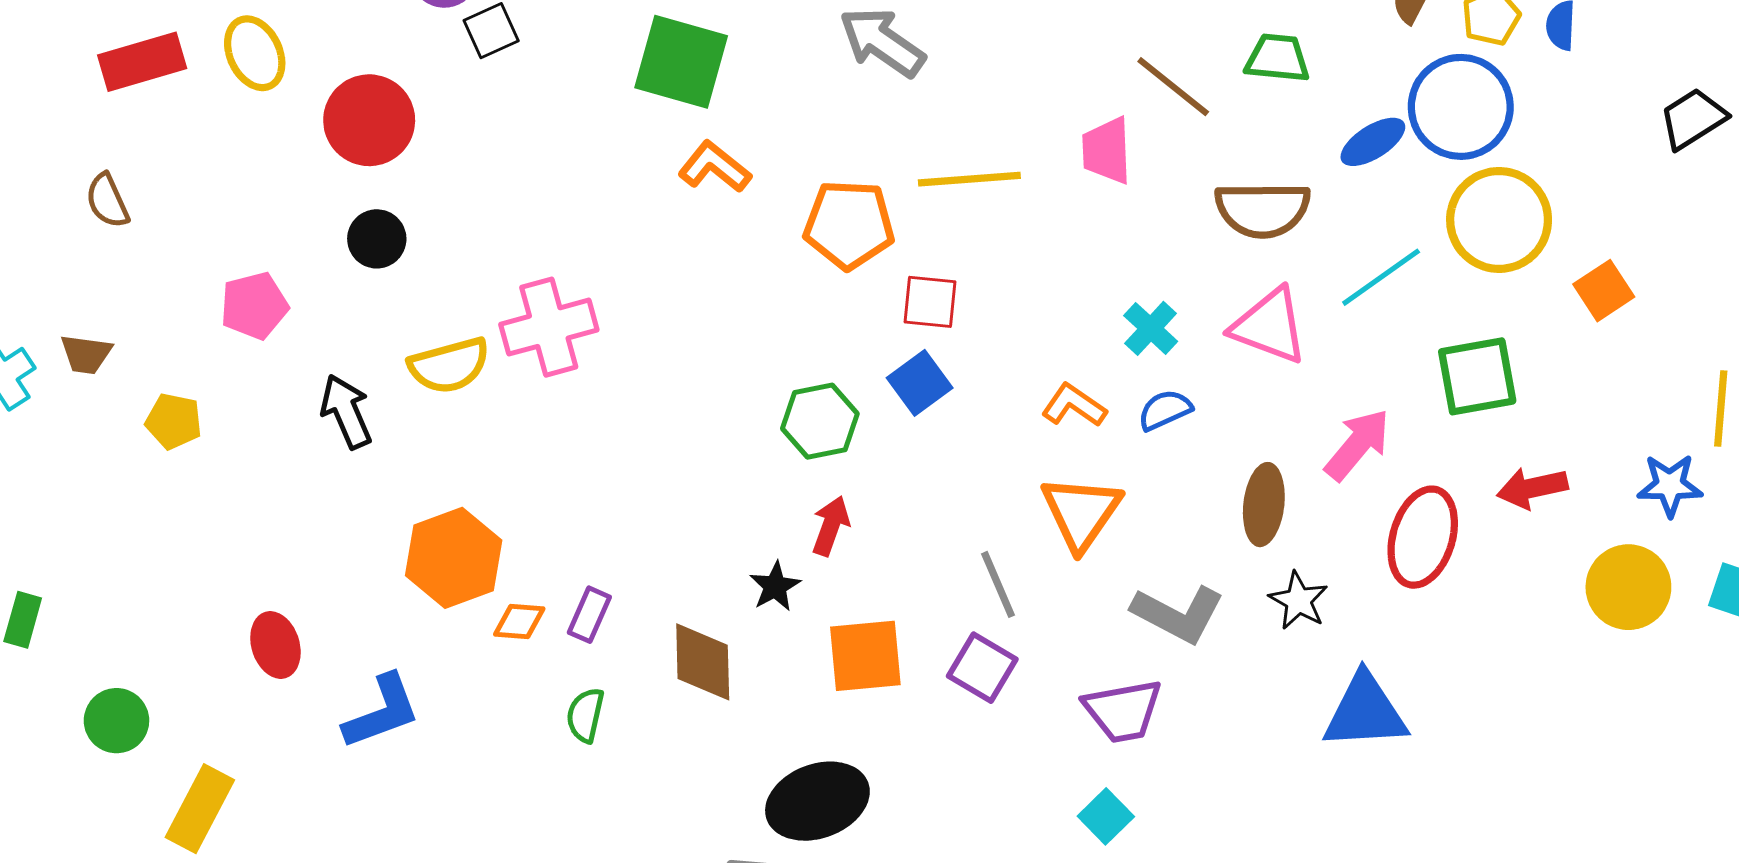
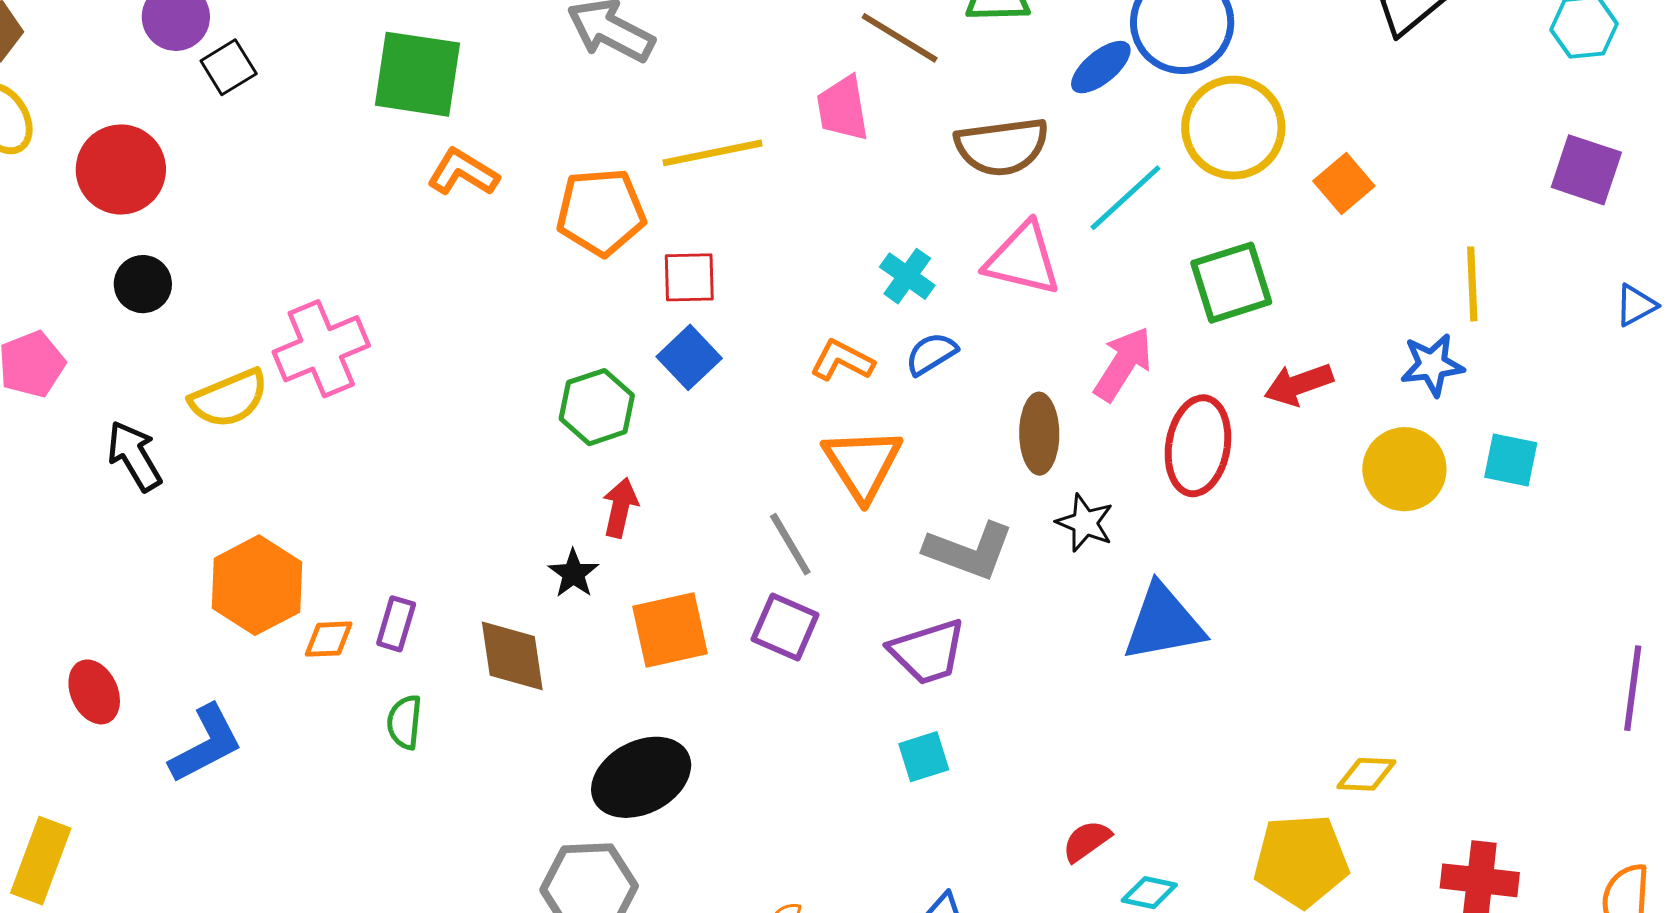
cyan square: (1106, 816) -> (924, 757), turned 34

